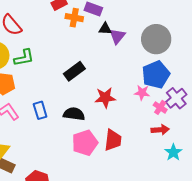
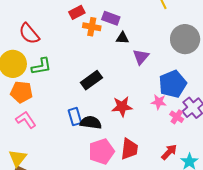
purple triangle: (117, 36) -> (141, 57), moved
gray circle: (156, 39) -> (185, 39), moved
blue rectangle: (40, 110) -> (75, 117), moved
red arrow: (160, 130) -> (169, 152), moved, turned -42

